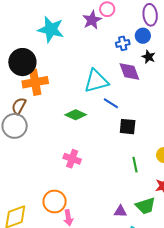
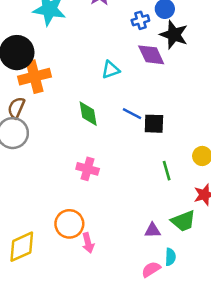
black star: (149, 57) -> (174, 35), size x1.6
cyan triangle: (96, 81) -> (111, 70), size x0.6
blue line: (111, 103) -> (132, 114), moved
green diamond: (76, 115) -> (88, 114), turned 60

